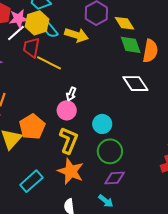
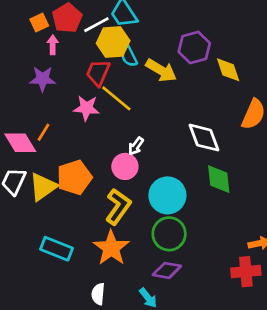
pink star: (19, 19) -> (86, 108), moved
white line: (16, 33) -> (96, 25), moved
green diamond: (131, 45) -> (219, 179), moved
white diamond: (135, 84) -> (204, 138), moved
cyan circle: (102, 124) -> (167, 195), size x1.4
cyan rectangle: (31, 181) -> (56, 249), turned 50

